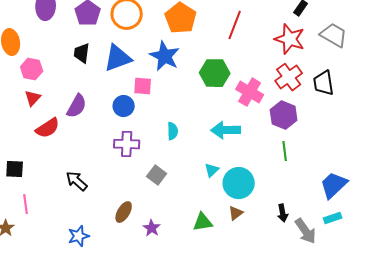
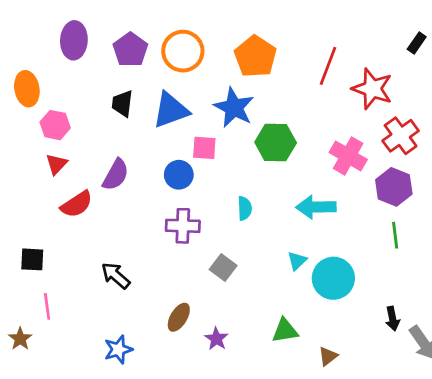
red star: (290, 39) -> (372, 89), moved
green hexagon: (215, 73) -> (276, 142), moved
brown triangle: (236, 213) -> (328, 356), moved

